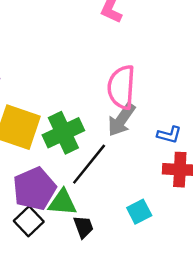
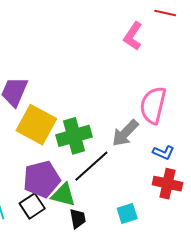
pink semicircle: (121, 87) -> (153, 105), moved

